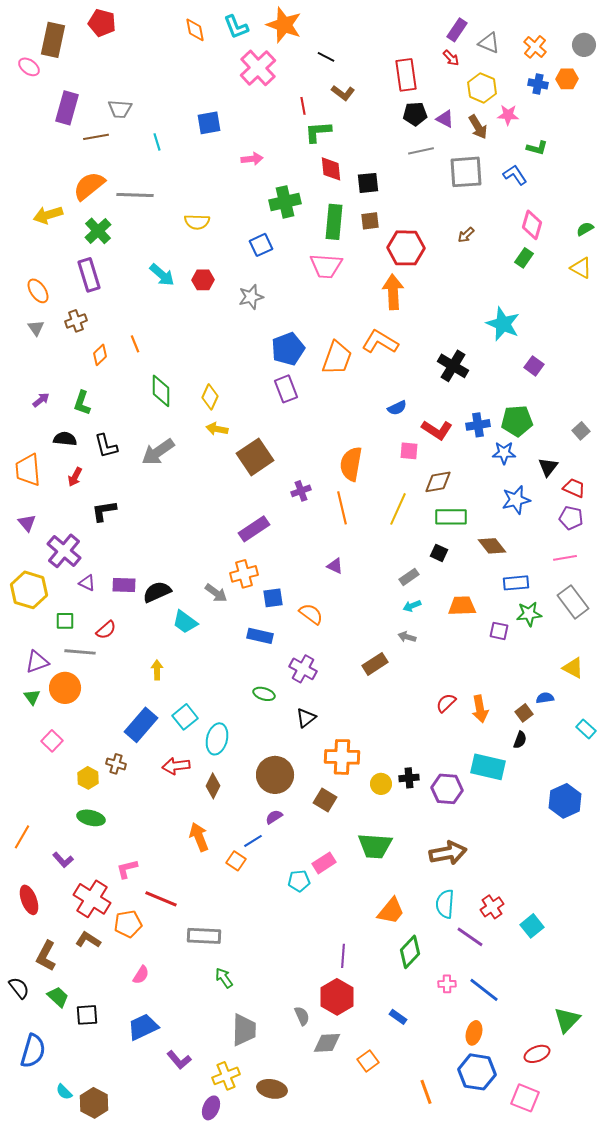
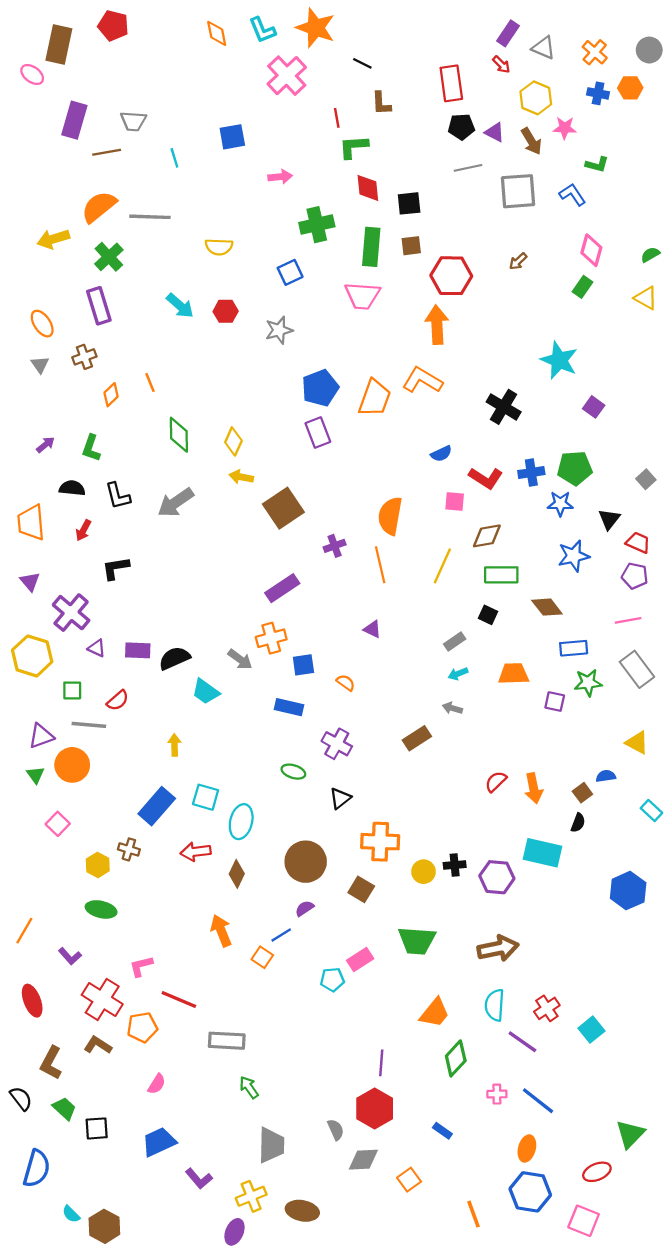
brown L-shape: (343, 93) -> (381, 103), turned 50
orange semicircle: (311, 614) -> (346, 683), size x0.7
cyan square: (185, 717) -> (206, 797), turned -35

